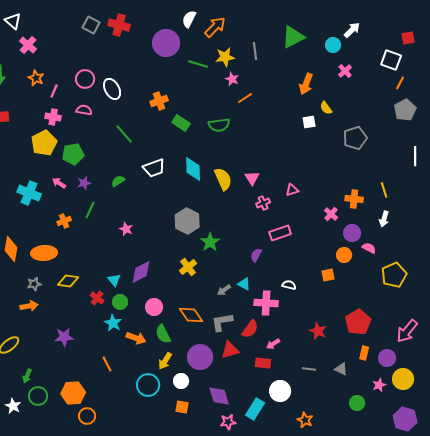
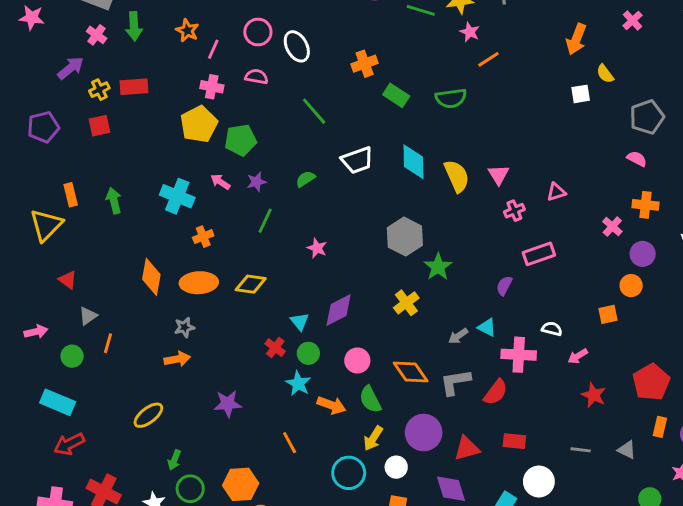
orange cross: (64, 221) -> (203, 237), moved
pink semicircle: (369, 248) -> (637, 159), moved
yellow diamond: (68, 281) -> (251, 284), moved
pink arrow: (273, 344) -> (578, 356), moved
red triangle: (230, 350) -> (467, 448), moved

